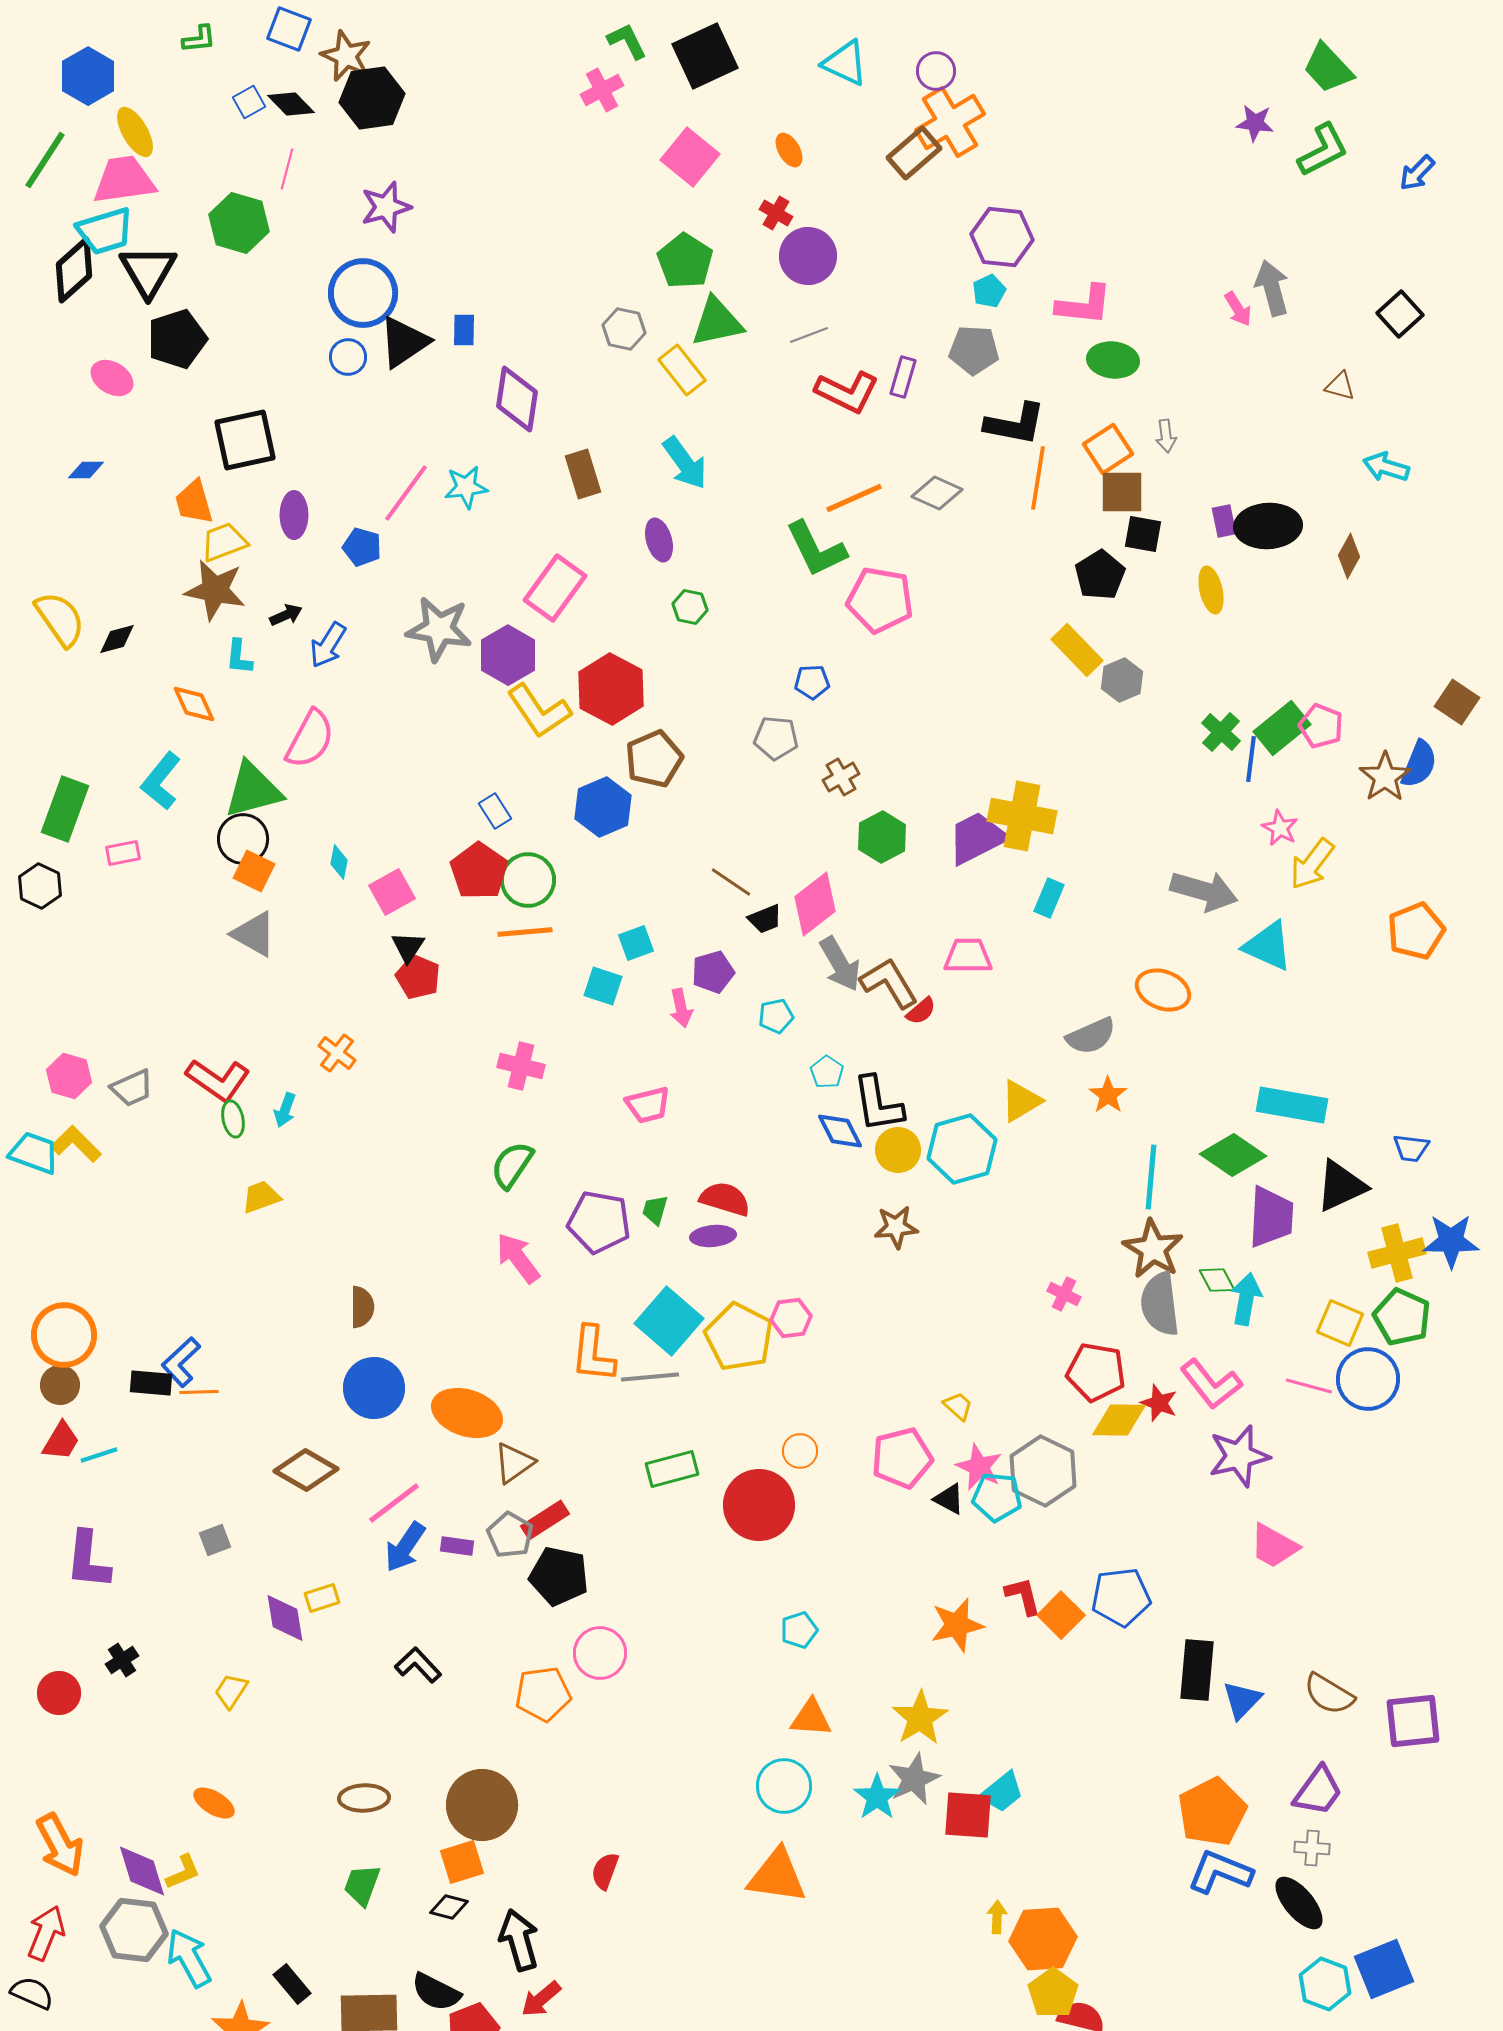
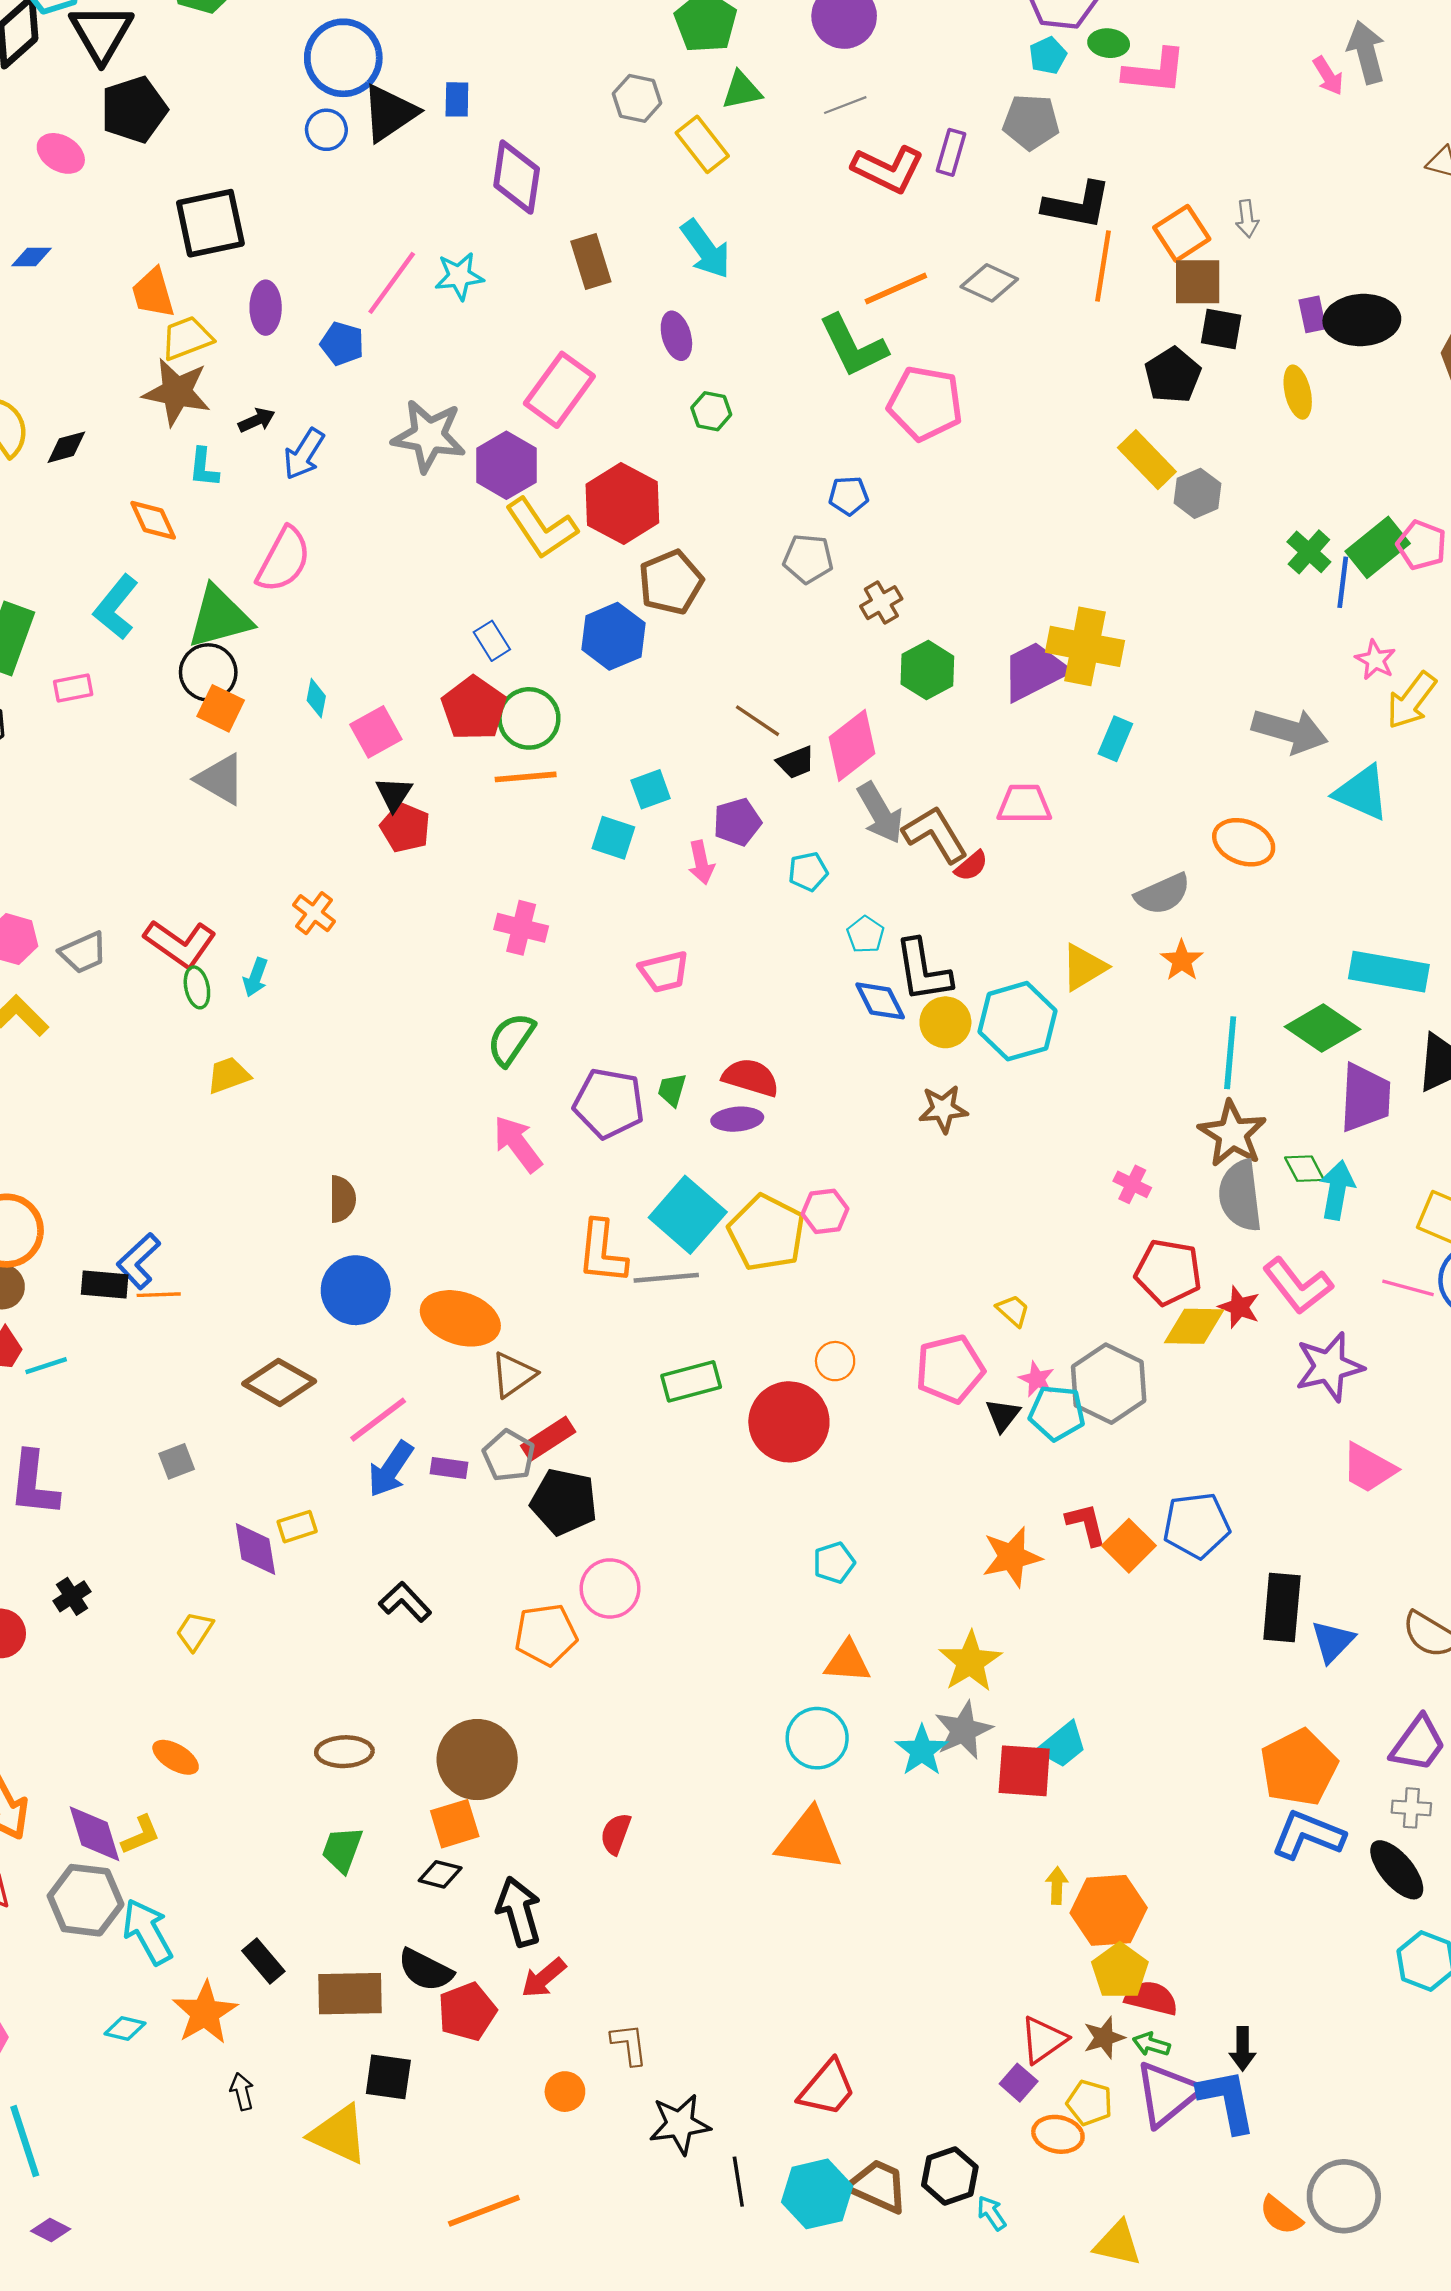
green triangle: (717, 322) -> (742, 90), size x0.7
green ellipse: (1113, 360) -> (1109, 43), moved, size x0.7
pink star: (979, 1467) -> (1037, 1379), size x0.7
black triangle: (949, 1499) -> (1003, 1415), turned 40

